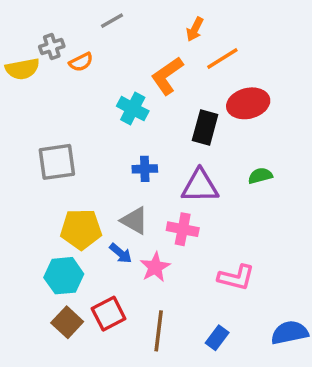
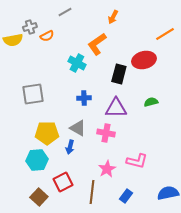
orange line: (222, 59) -> (165, 34), moved
blue arrow: (121, 253) -> (70, 147), turned 64
pink star: (155, 267) -> (107, 169), moved
brown square: (67, 322) -> (39, 197), moved

